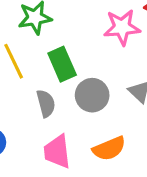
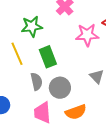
gray circle: (92, 95) -> (60, 88), moved

